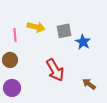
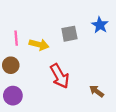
yellow arrow: (36, 27) -> (39, 45), moved
blue star: (83, 42) -> (100, 25), moved

